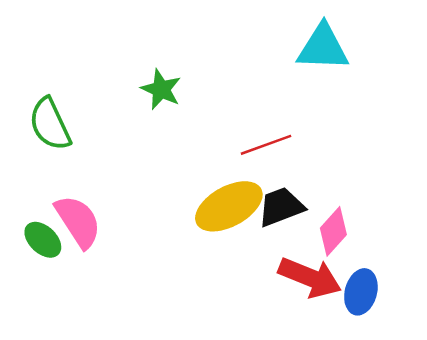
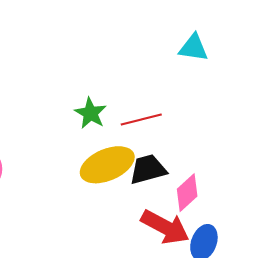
cyan triangle: (323, 48) -> (194, 48), size x0.7
green star: (161, 89) -> (91, 113), moved

